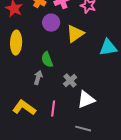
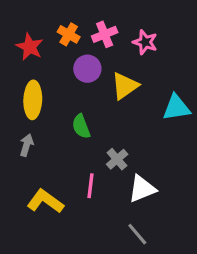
gray arrow: (38, 78) -> (27, 145), moved
pink line: (53, 109) -> (91, 186), moved
gray line: (83, 129) -> (137, 234), turned 35

